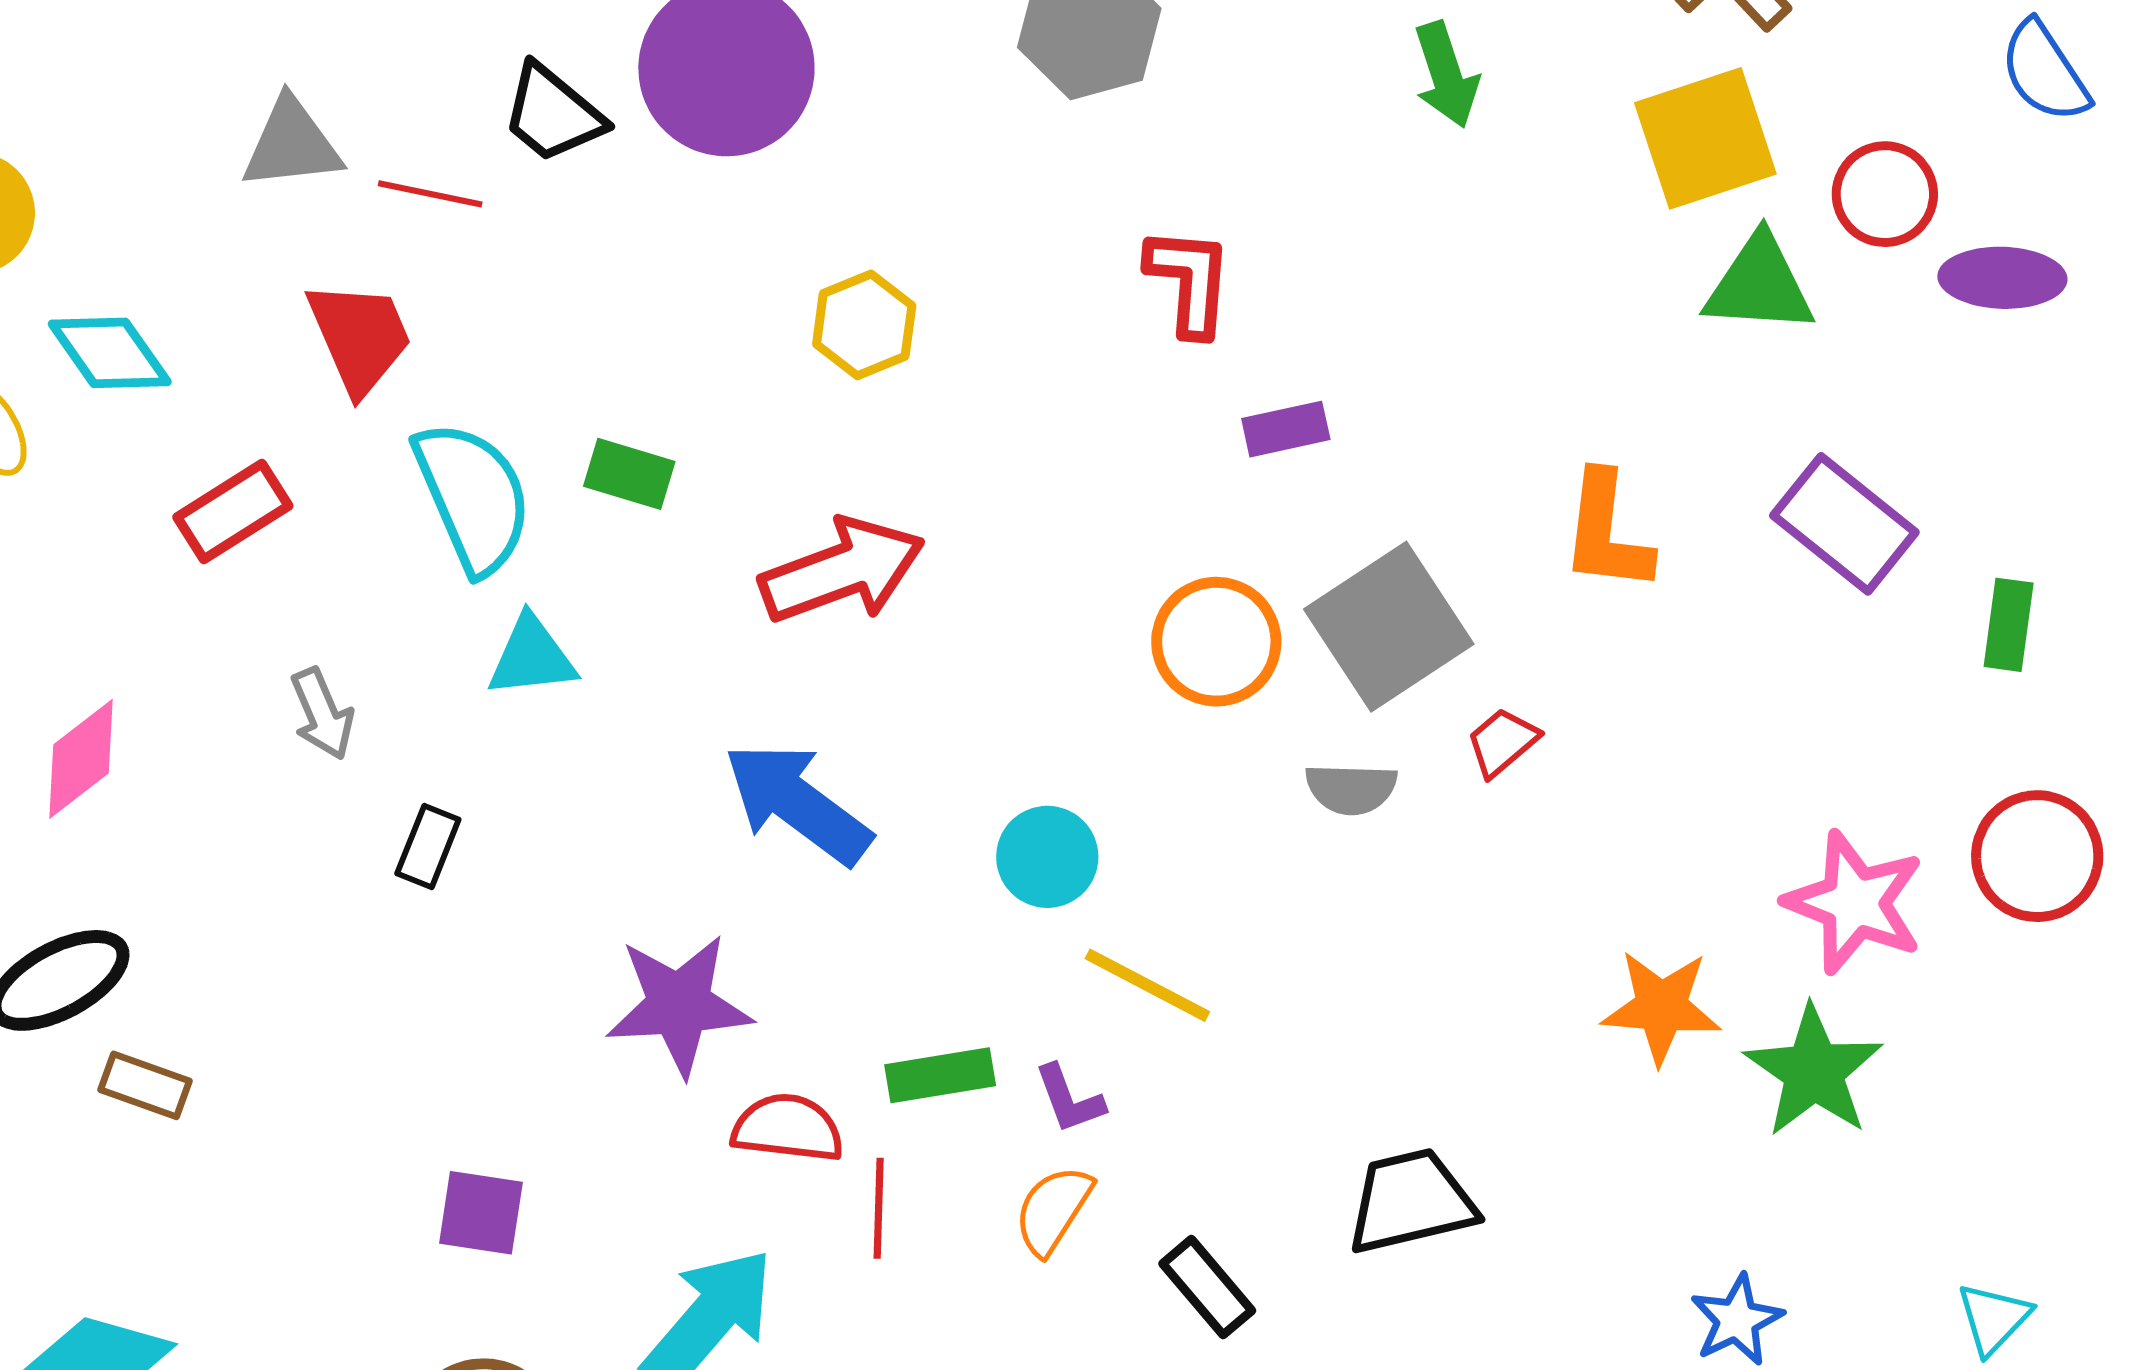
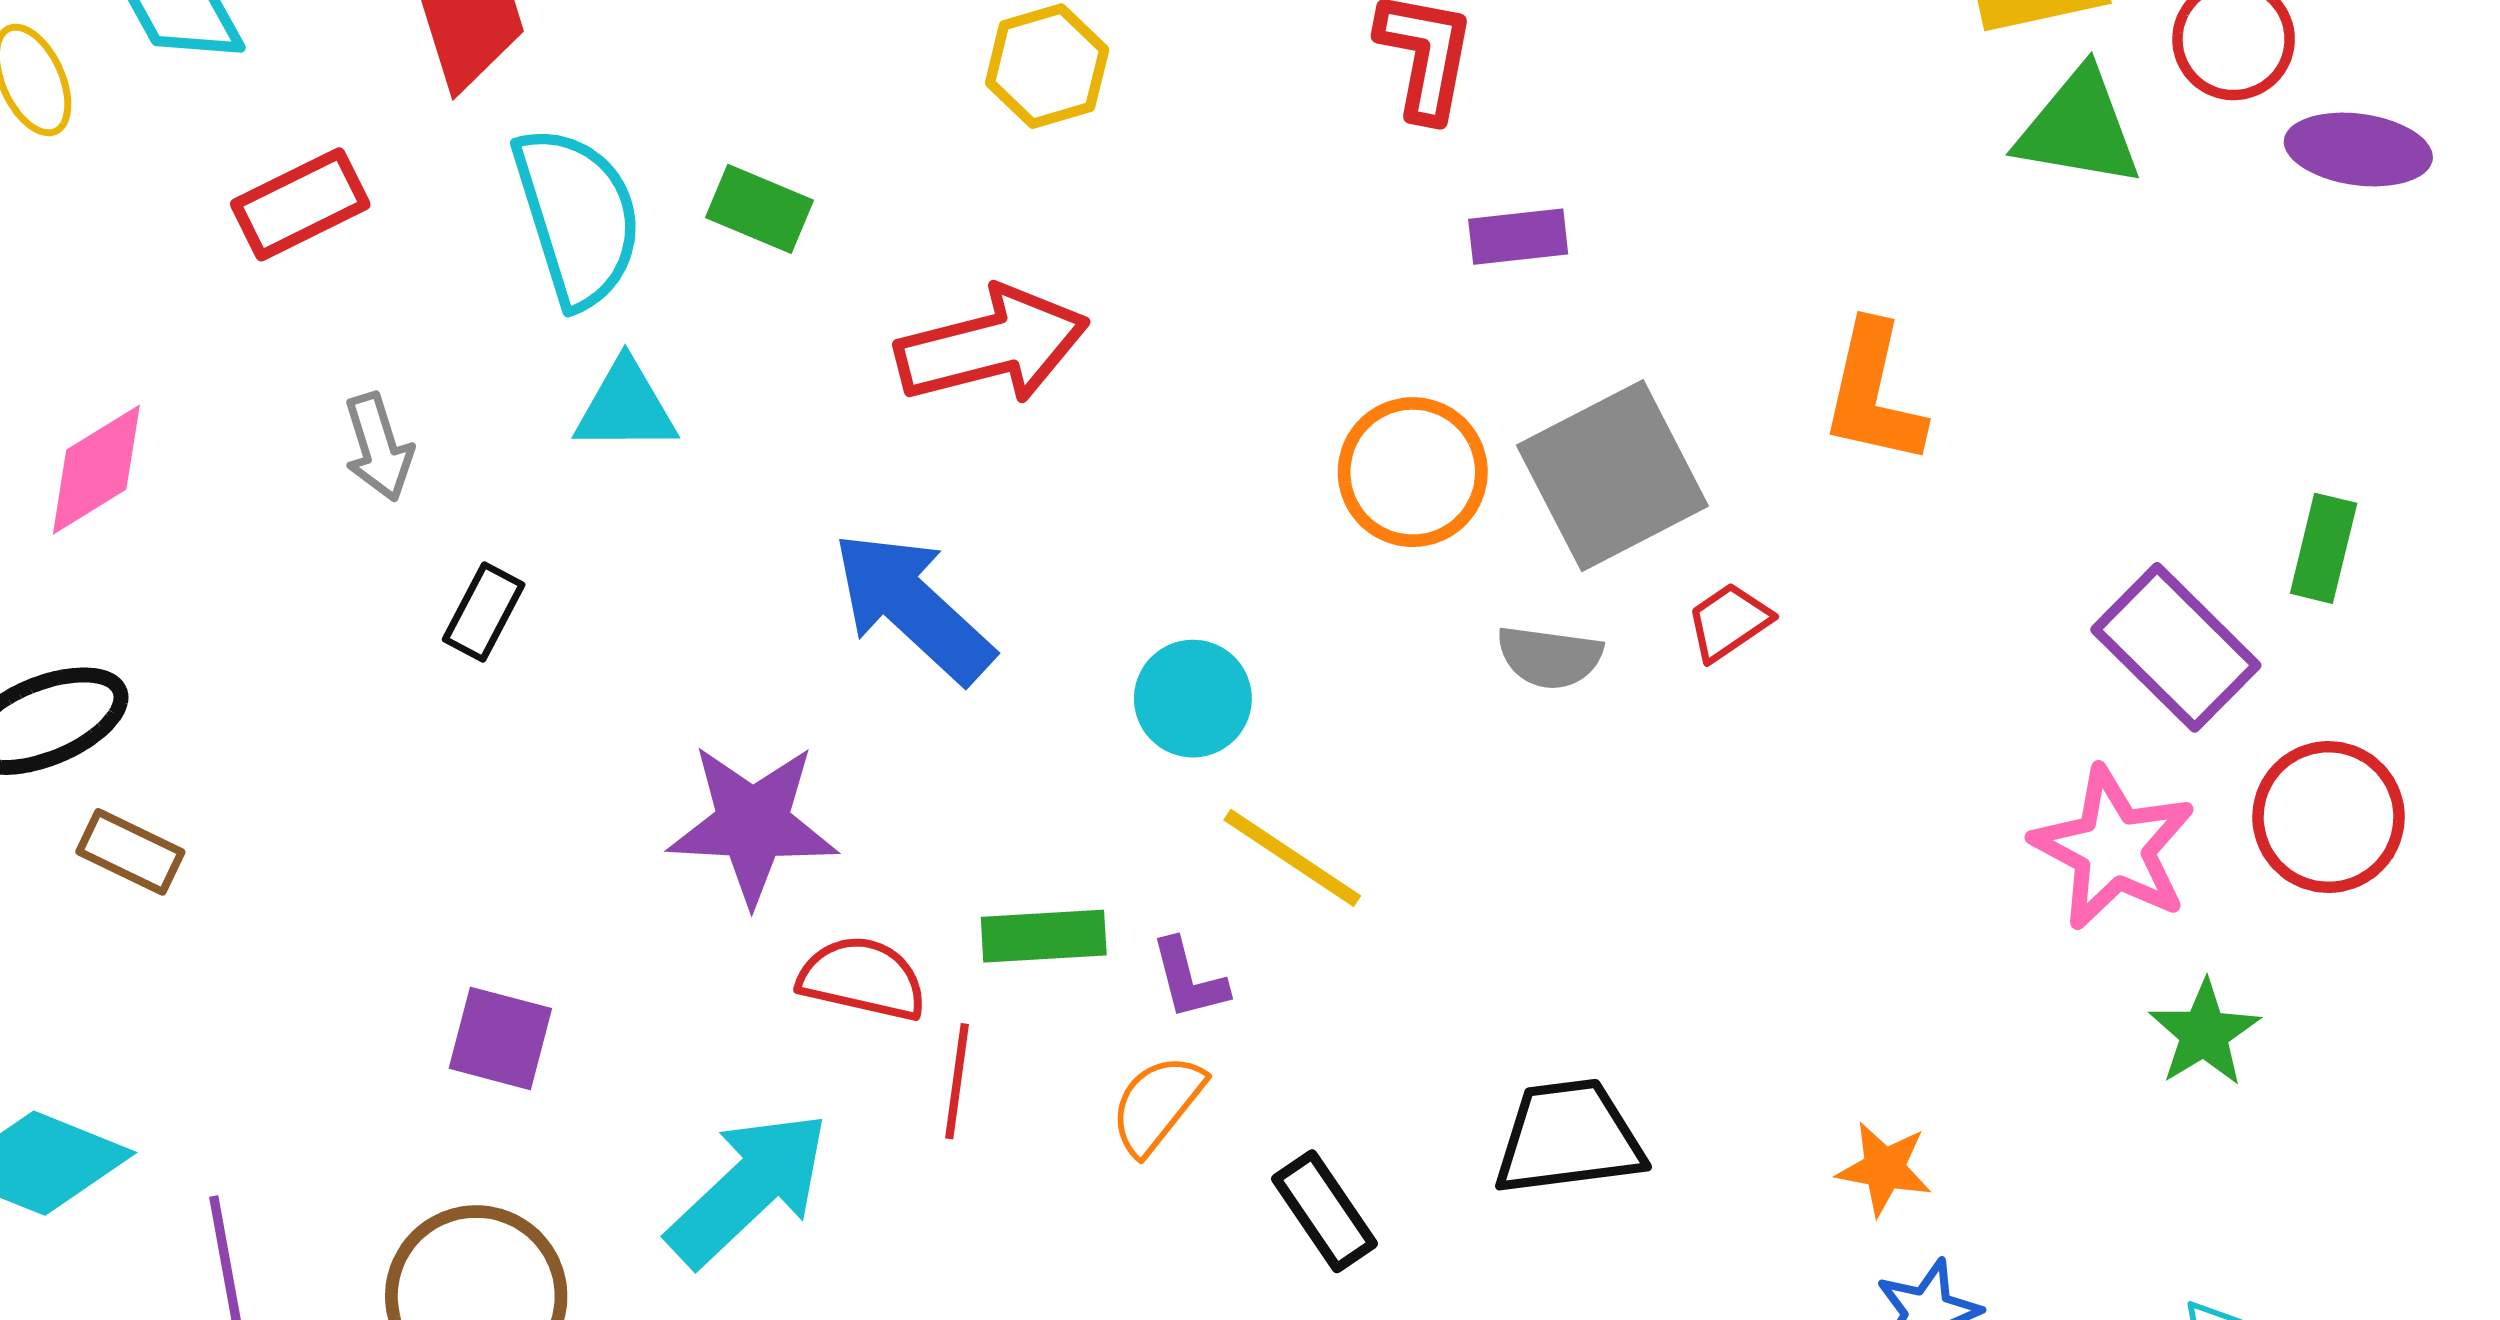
purple rectangle: (1844, 524) -> (2176, 647), moved
orange star: (1661, 1007) -> (1884, 1169), moved, size x0.7
green star: (1814, 1071) -> (2204, 1033), moved, size x0.7

